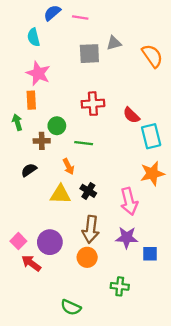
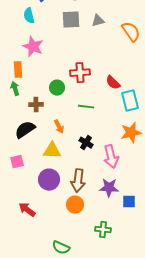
gray square: (89, 54) -> (71, 20), moved
orange rectangle: (31, 100) -> (18, 70), moved
green circle: (57, 126) -> (57, 88), moved
green line: (84, 143) -> (86, 107), moved
black semicircle: (29, 170) -> (25, 130), size x1.5
black cross: (88, 191) -> (86, 143), moved
pink square: (18, 241) -> (17, 162), moved, turned 32
purple circle: (50, 242) -> (49, 180), moved

